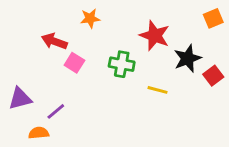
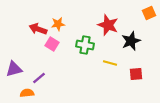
orange star: (90, 18) -> (58, 24), moved
red square: (213, 76) -> (136, 74), moved, turned 32

